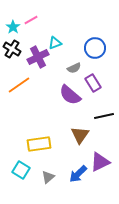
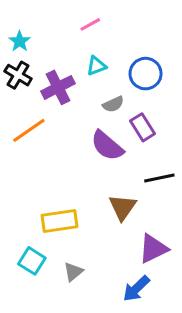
pink line: (31, 20) -> (90, 24), moved
cyan triangle: (55, 43) -> (96, 66), moved
blue arrow: (78, 174) -> (136, 289), moved

